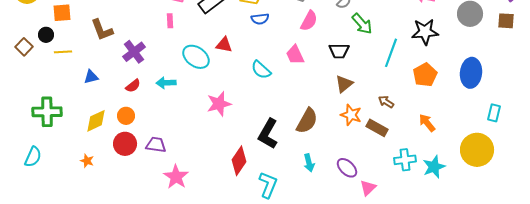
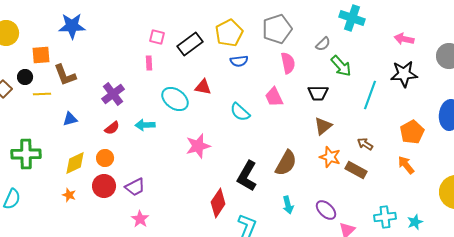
pink semicircle: (309, 21) -> (288, 63), turned -40
brown L-shape: (102, 30) -> (65, 75), moved
orange pentagon: (425, 75) -> (412, 132), moved
purple trapezoid: (156, 145) -> (135, 187), turned 145
cyan cross: (405, 160) -> (385, 217), moved
orange star: (87, 161) -> (69, 195), moved
cyan star: (434, 167) -> (415, 222), moved, size x0.7
pink star: (176, 177) -> (140, 219), moved, size x0.7

